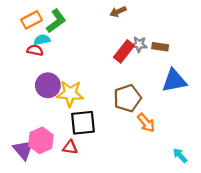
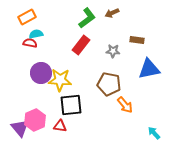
brown arrow: (118, 12) -> (112, 13), moved
green L-shape: (56, 21) -> (87, 18), moved
gray star: (139, 44) -> (113, 51), moved
red rectangle: (124, 51) -> (81, 45), moved
brown pentagon: (127, 98) -> (109, 84), turned 30

